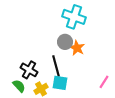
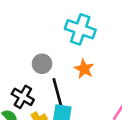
gray circle: (65, 42) -> (42, 64), moved

